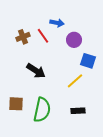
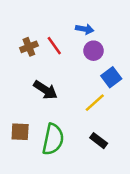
blue arrow: (57, 23) -> (85, 29), moved
blue square: (88, 61) -> (111, 77), turned 35
black rectangle: (78, 111) -> (99, 141), turned 40

